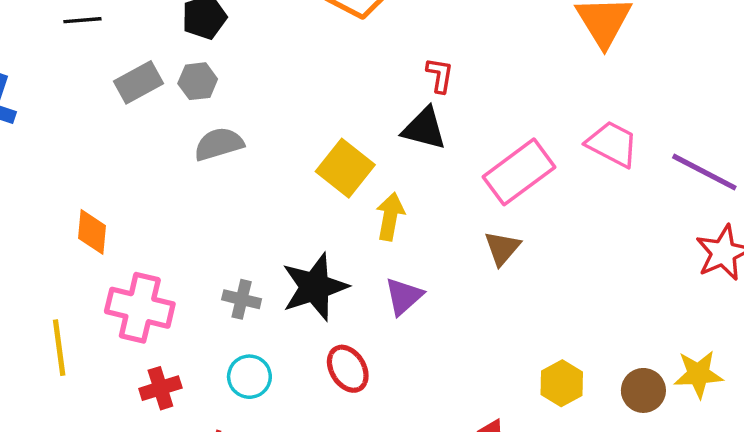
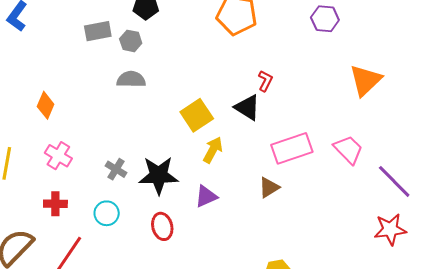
pink cross: (140, 308) -> (58, 156), size x0.7

